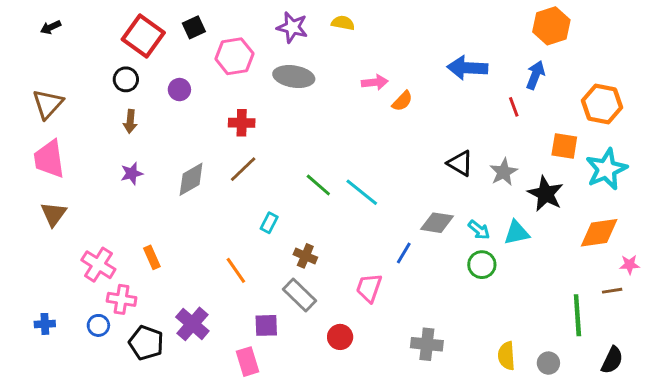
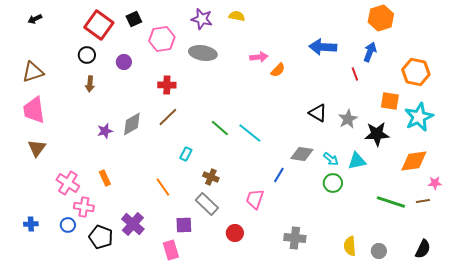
brown triangle: (48, 104) -> (33, 72), turned 30
purple star: (132, 173) -> (105, 131), moved
black star: (546, 194) -> (377, 134), turned -30
green line: (577, 315) -> (391, 202), moved, turned -68

